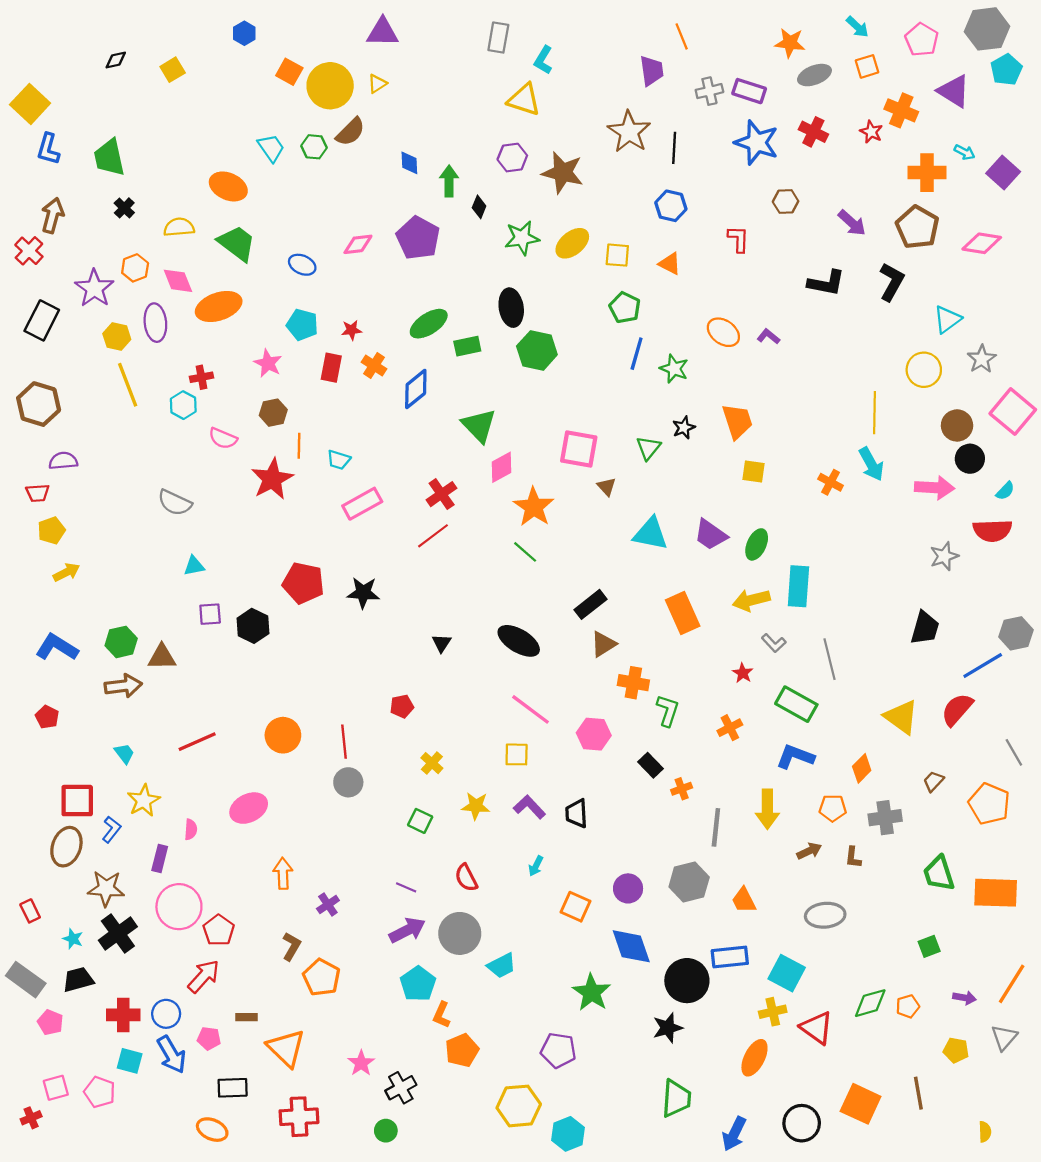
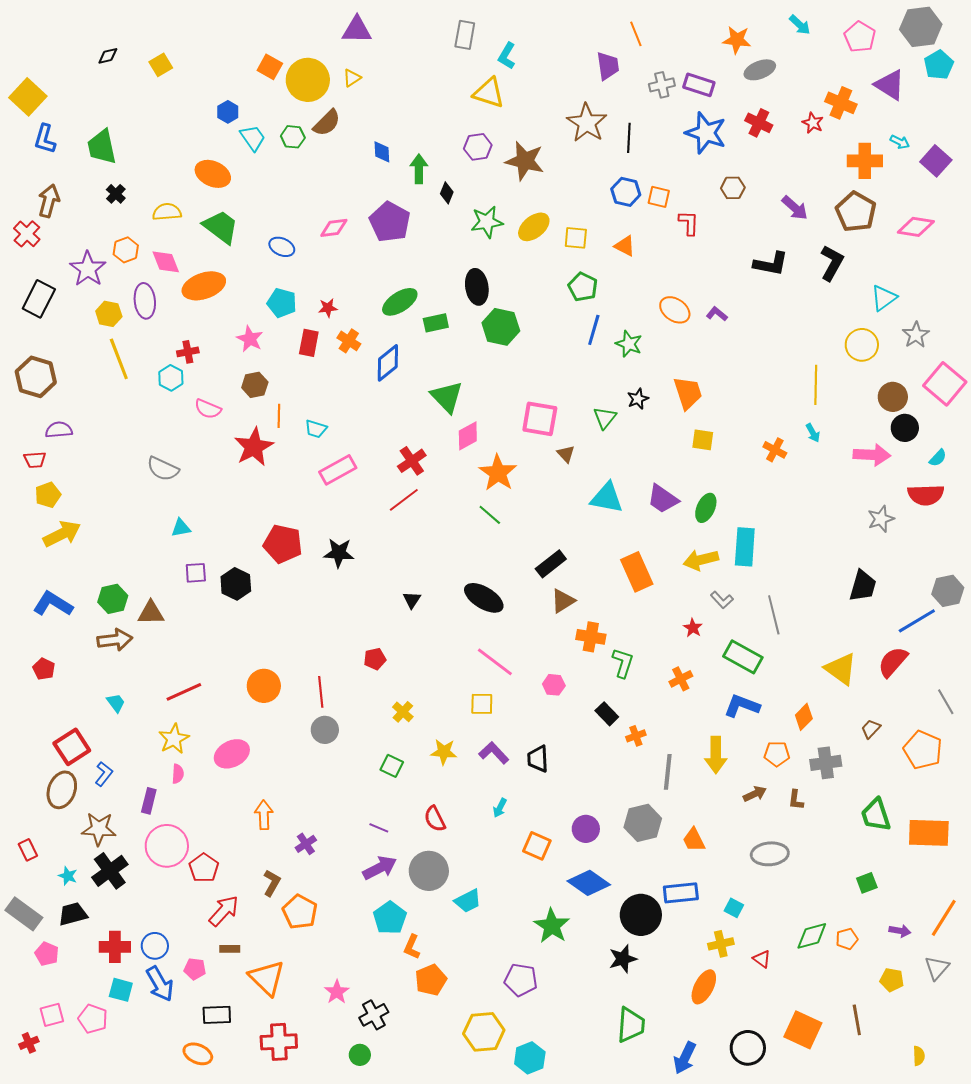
blue hexagon: (244, 33) -> (228, 112), moved
orange square: (867, 66) -> (659, 197), moved, turned 30
cyan arrow: (871, 464) -> (813, 433), size x0.6
yellow arrow: (66, 572) -> (62, 534), size x1.5
pink hexagon: (594, 734) -> (554, 685), size x0.7
red square: (77, 801) -> (72, 747), turned -33
yellow star: (144, 801) -> (174, 739), moved
blue diamond: (631, 946) -> (589, 883), turned -36
cyan square: (787, 973) -> (734, 908), size x0.6
red arrow: (204, 976) -> (224, 911), moved
red triangle: (817, 1028) -> (762, 959), size x0.6

